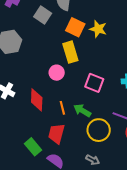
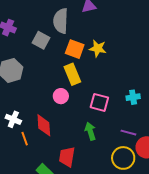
orange line: (62, 108) -> (25, 139), moved
green arrow: (82, 110) -> (90, 131), turned 48
yellow circle: (99, 130) -> (123, 158), moved

